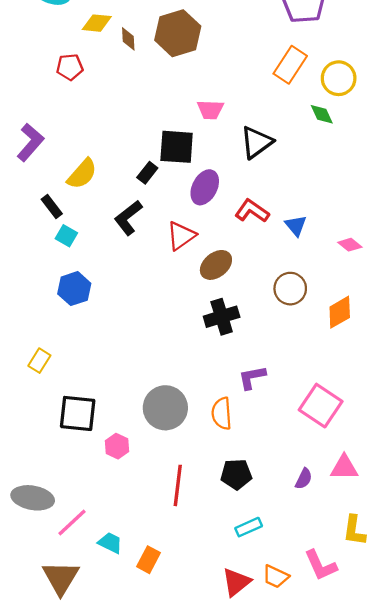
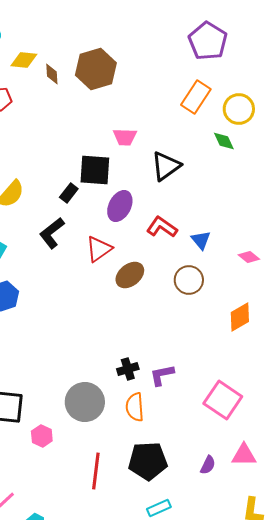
brown circle: (290, 289) -> (189, 280), moved
black cross: (222, 317) -> (128, 369), moved, size x0.7
black pentagon: (236, 474) -> (148, 461), size x1.4

